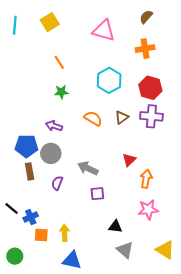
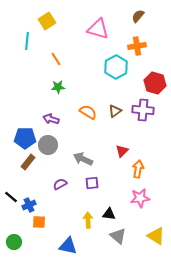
cyan line: (15, 25) -> (27, 41), moved
cyan hexagon: (109, 80) -> (116, 67), moved
red hexagon: (150, 88) -> (155, 83), moved
brown rectangle: (30, 171) -> (28, 162), turned 49
purple semicircle: (57, 183) -> (60, 184), moved, turned 40
yellow arrow: (65, 233) -> (88, 220), moved

